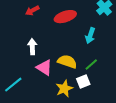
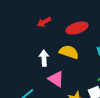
yellow semicircle: (67, 62) -> (69, 52), moved

